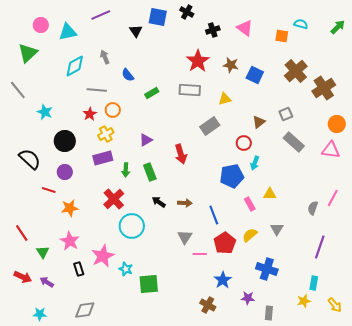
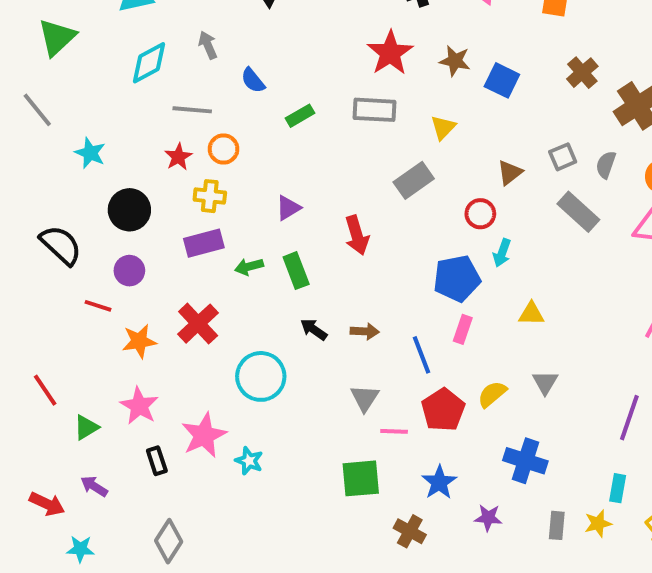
brown cross: (296, 71) -> (582, 73), size x0.7
yellow triangle: (225, 99) -> (443, 127), turned -32
yellow cross: (106, 134) -> (210, 196), turned 35
green arrow: (126, 170) -> (249, 267), turned 72
red cross: (114, 199) -> (198, 324), moved
pink rectangle: (250, 204) -> (463, 329), moved, turned 48
gray semicircle: (313, 208) -> (606, 165), moved
green triangle: (43, 252) -> (86, 427), turned 32
red arrow: (23, 277) -> (47, 504), moved
green square: (149, 284) -> (361, 478), moved
gray diamond: (85, 310) -> (169, 541), turned -50
gray rectangle: (269, 313) -> (557, 525), moved

